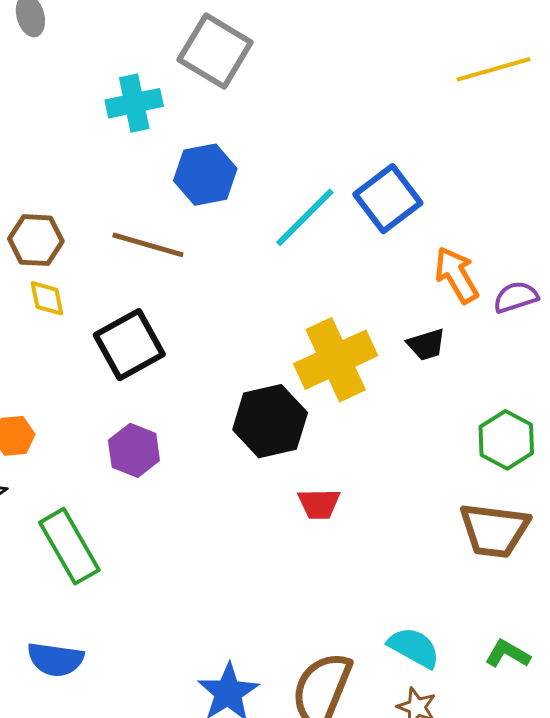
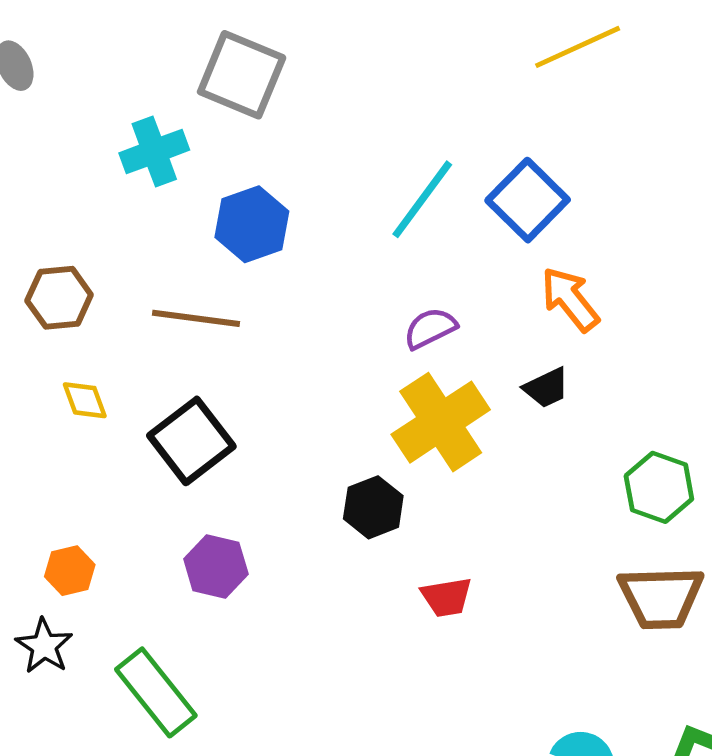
blue square: (388, 199) -> (528, 200), moved
cyan line: (305, 217) -> (422, 199), moved
brown hexagon: (36, 240) -> (59, 298), moved
purple semicircle: (516, 297) -> (430, 328), moved
black hexagon: (270, 421) -> (373, 507), size x0.7

